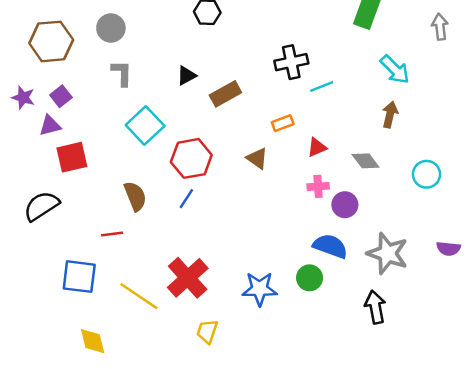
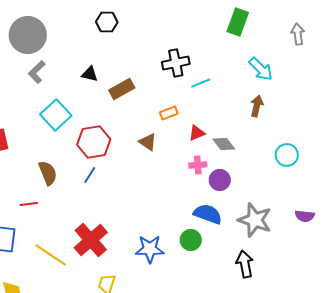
gray circle: (111, 28) -> (28, 35), size x1.6
gray L-shape: (122, 73) -> (37, 72), turned -135
black triangle: (186, 76) -> (90, 74), turned 42
gray diamond: (366, 161) -> (224, 144), moved

